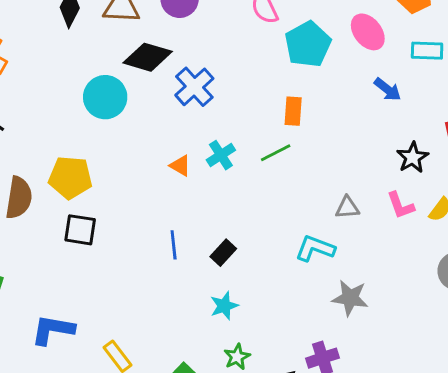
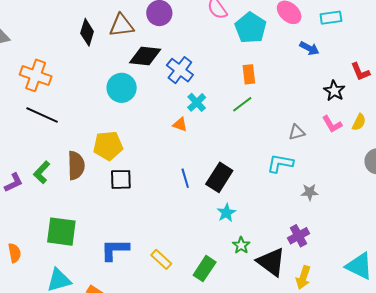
cyan cross: (221, 155) -> (197, 102), moved
black rectangle: (223, 253) -> (219, 177), size x1.6
gray star: (350, 298) -> (310, 192), size x0.7

